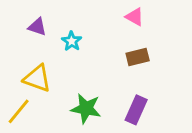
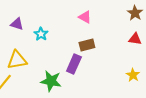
yellow triangle: (37, 78) -> (17, 60), turned -30
purple rectangle: (136, 110) -> (74, 64), moved

